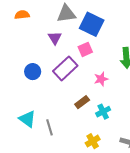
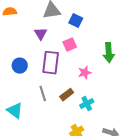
blue square: (92, 24) -> (76, 21), size x0.6
purple rectangle: (65, 68) -> (51, 63), turned -40
gray line: (49, 127) -> (43, 94), moved

